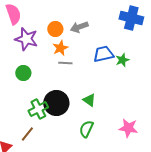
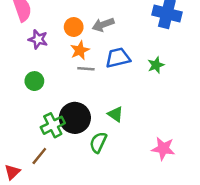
purple star: (26, 39) -> (38, 39), size x0.7
blue trapezoid: (103, 54) -> (118, 58), moved
green semicircle: (86, 129) -> (98, 142), moved

